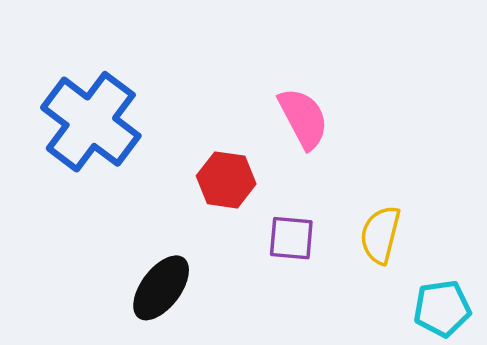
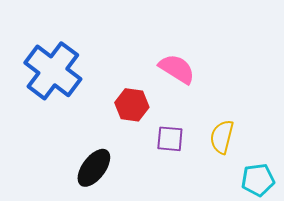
pink semicircle: (303, 118) -> (177, 69), turned -30

